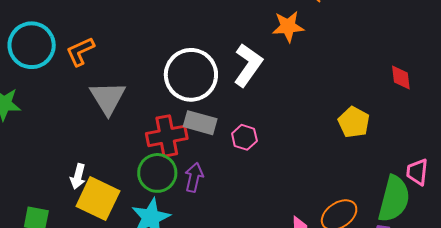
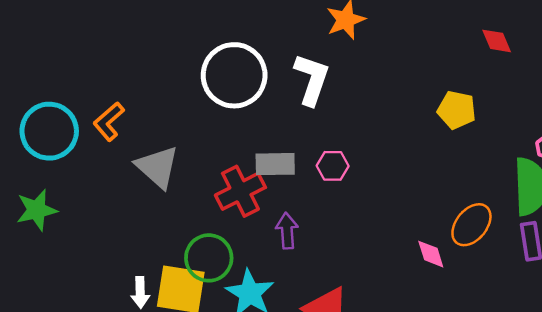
white circle: (191, 75) -> (234, 75), moved
green circle: (157, 173) -> (209, 258), moved
white arrow: (78, 176) -> (140, 292), moved

